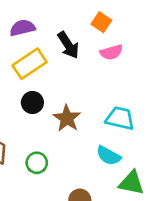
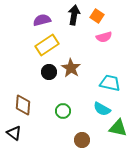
black arrow: (68, 45) -> (74, 15), moved, turned -138
brown star: (67, 118) -> (71, 68), moved
green circle: (37, 163) -> (63, 111), moved

